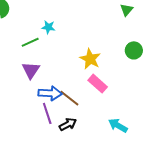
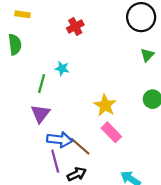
green line: (30, 42) -> (42, 83), turned -54

